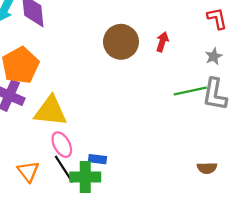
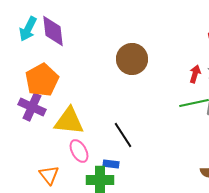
red arrow: (162, 42) -> (195, 74), moved
black line: (64, 169) -> (123, 135), moved

